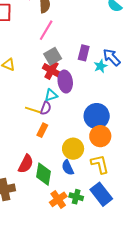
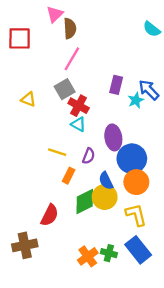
gray square: (53, 56) -> (65, 89), moved
purple ellipse: (65, 82) -> (113, 137), moved
cyan triangle: (51, 95) -> (78, 124), moved, turned 48
purple semicircle: (46, 108) -> (89, 156), moved
blue semicircle: (68, 168) -> (106, 181), moved
green diamond: (44, 174) -> (85, 201), moved, turned 55

